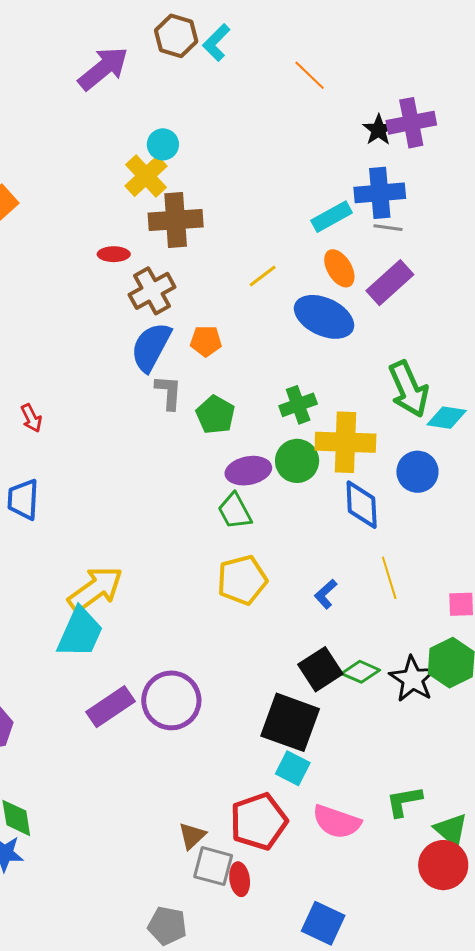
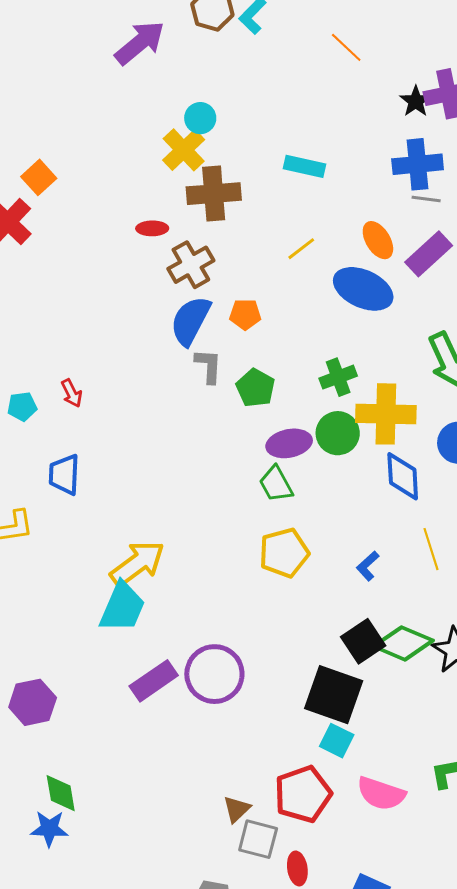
cyan rectangle: (332, 217) -> (305, 166), moved, turned 42
green diamond: (360, 672) -> (403, 643), size x1.5
red ellipse: (240, 879) -> (297, 868), moved

